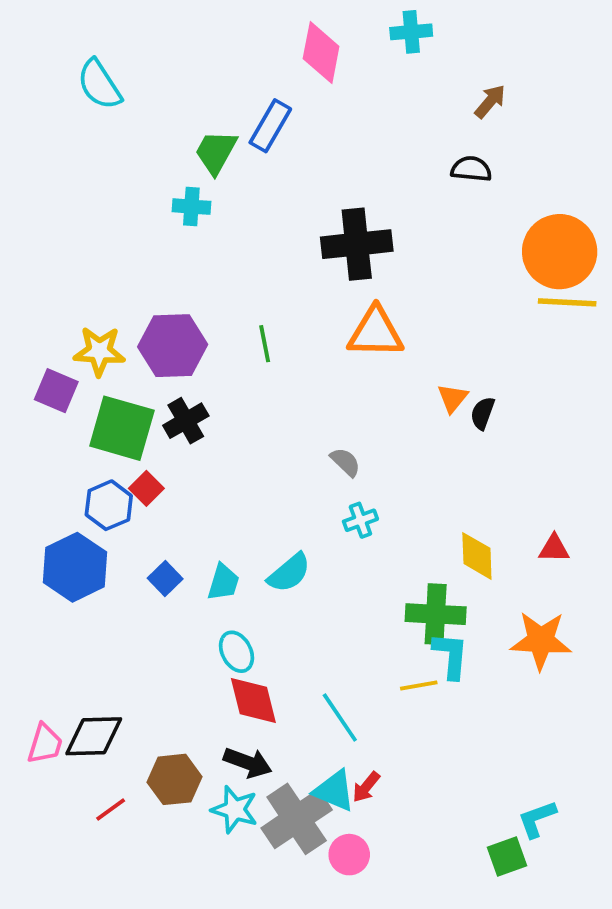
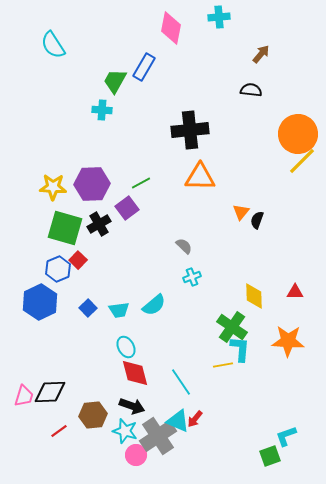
yellow line: (567, 302) -> (302, 161), turned -48
green line: (265, 344) -> (141, 183), turned 72
purple square: (56, 391) -> (127, 208), moved, turned 30
cyan trapezoid: (223, 582) -> (119, 310), turned 65
green cross: (436, 614) -> (232, 327), turned 32
pink circle: (349, 855) -> (136, 455), moved

